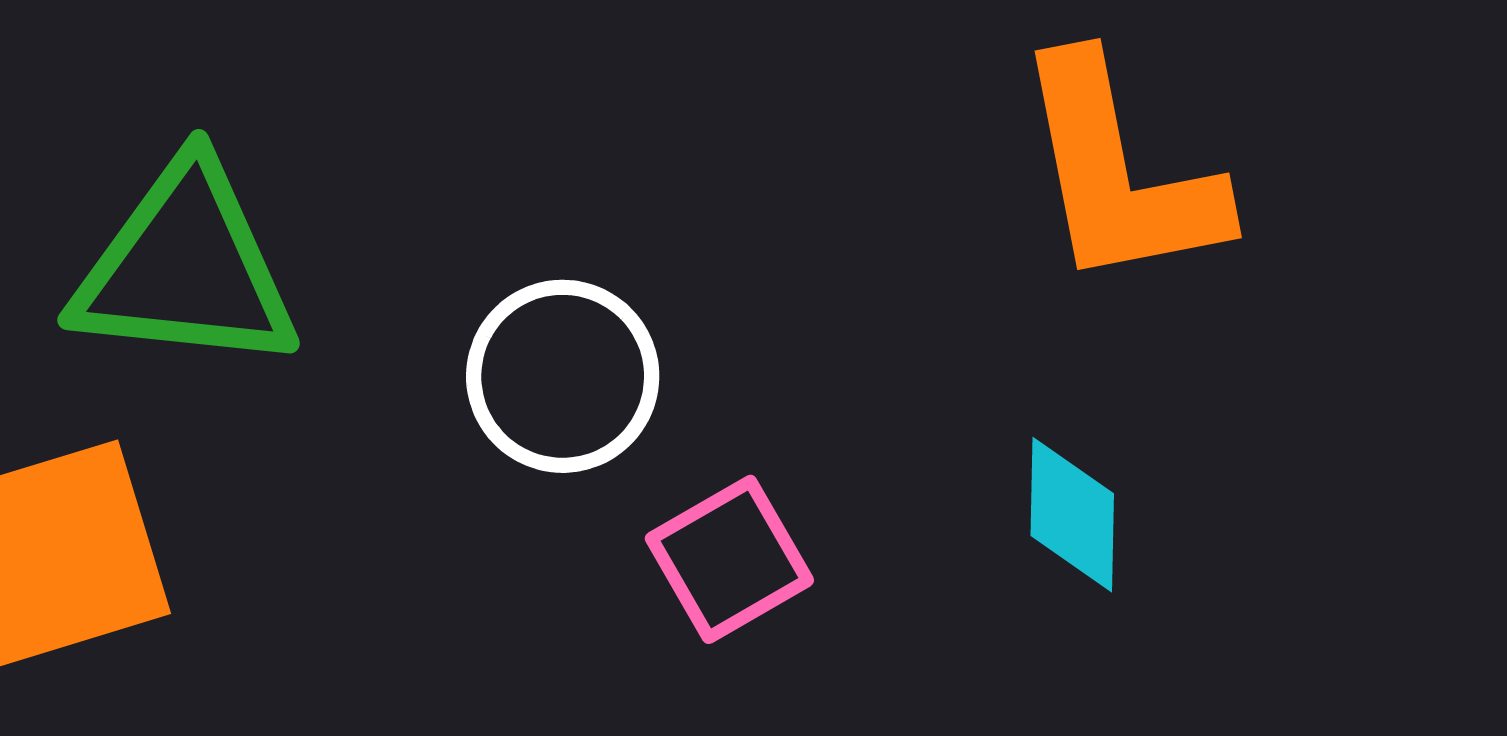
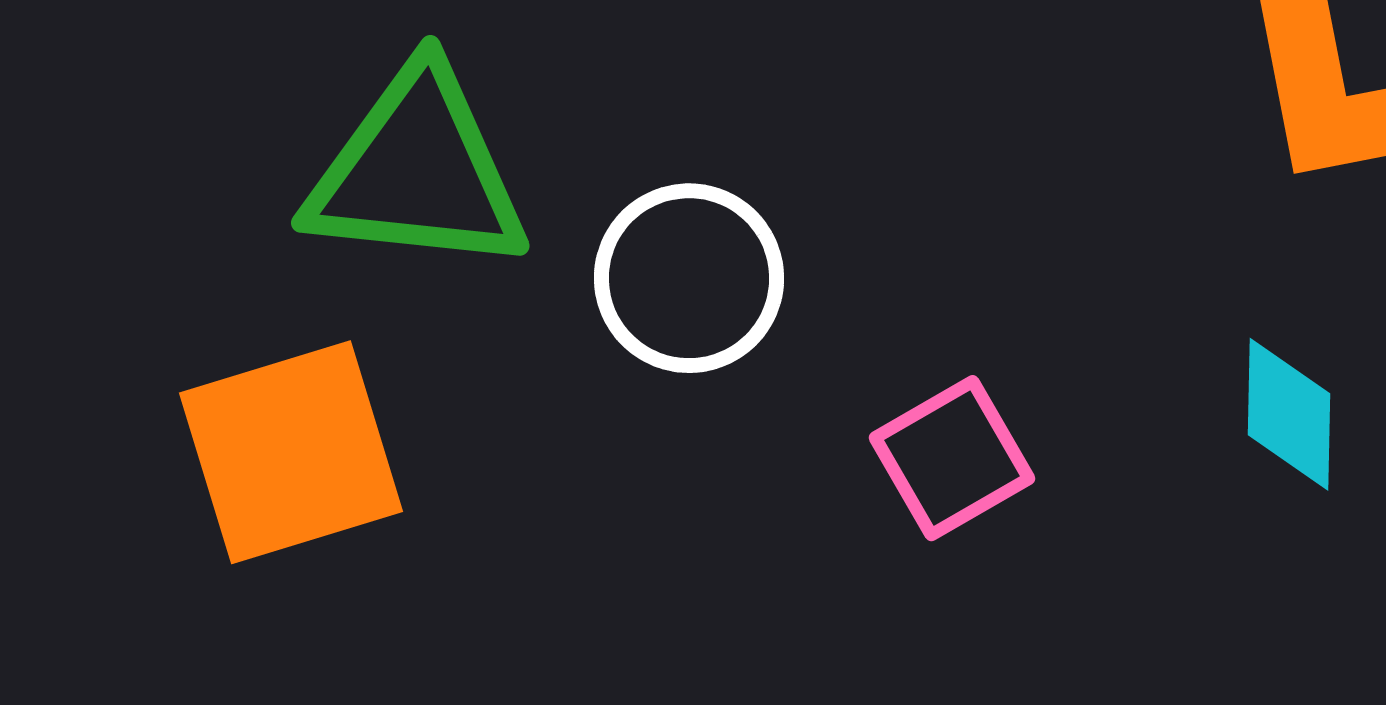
white circle: (563, 376) -> (689, 278), moved

